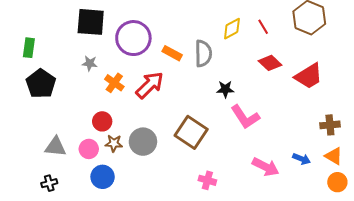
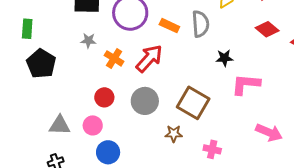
pink L-shape: (245, 117) -> (246, 84), turned 132
gray circle: (143, 142) -> (145, 101), moved
brown star: (114, 143) -> (174, 134), moved

